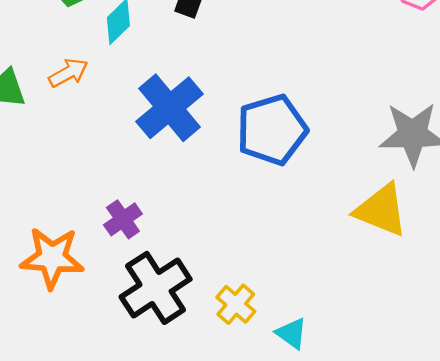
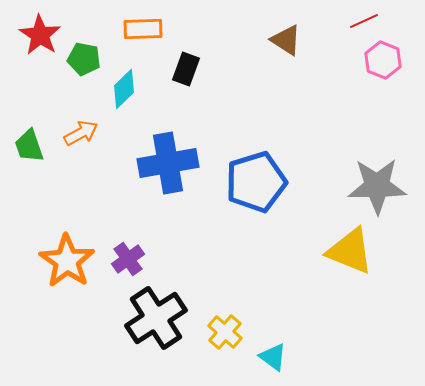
blue cross: (170, 108) -> (168, 163), turned 30
orange star: (52, 258) -> (67, 261), moved, turned 30

